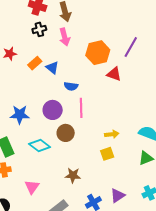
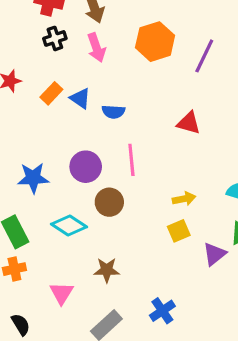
orange hexagon: (98, 53) -> (155, 42), moved
red triangle: (114, 74) -> (189, 123), moved
blue semicircle: (71, 86) -> (113, 112), moved
brown star: (73, 175) -> (107, 270), moved
purple triangle: (118, 196) -> (215, 254), moved

